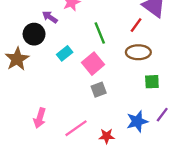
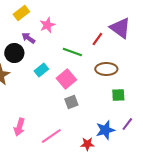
red line: (136, 25) -> (97, 39), moved
green line: (100, 33) -> (72, 52), turned -48
red star: (107, 136) -> (87, 144), moved

